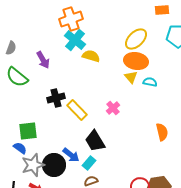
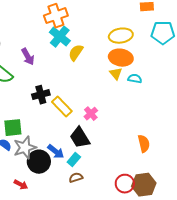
yellow ellipse: (136, 39) -> (121, 36), turned 35
yellow semicircle: (91, 56) -> (76, 53), turned -72
pink cross: (113, 108) -> (91, 114), moved
orange semicircle: (162, 132) -> (144, 144), moved
gray star: (33, 165) -> (25, 148), moved

